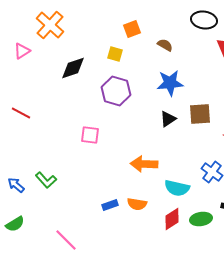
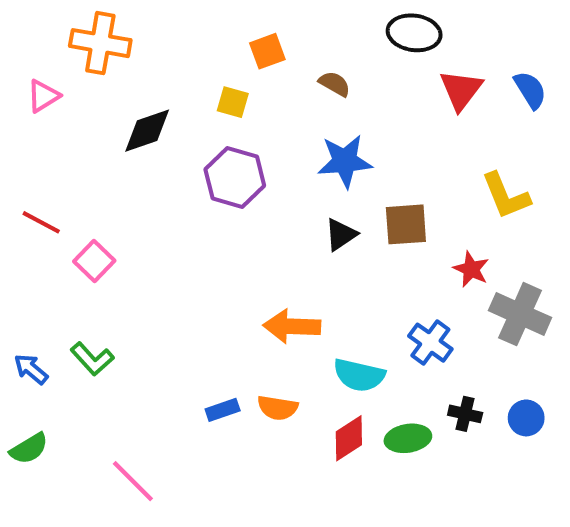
orange cross: (50, 25) -> (100, 43), turned -32
pink square: (90, 135) -> (94, 261), moved, turned 36

